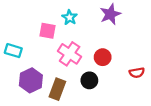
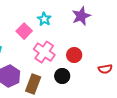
pink square: (47, 31) -> (24, 31), turned 35

